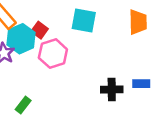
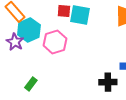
red square: (40, 30) -> (64, 11), moved, turned -32
black cross: (112, 90) -> (108, 82), moved

